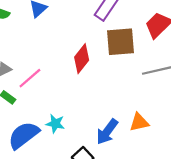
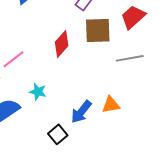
cyan star: (55, 124) -> (38, 92), moved

